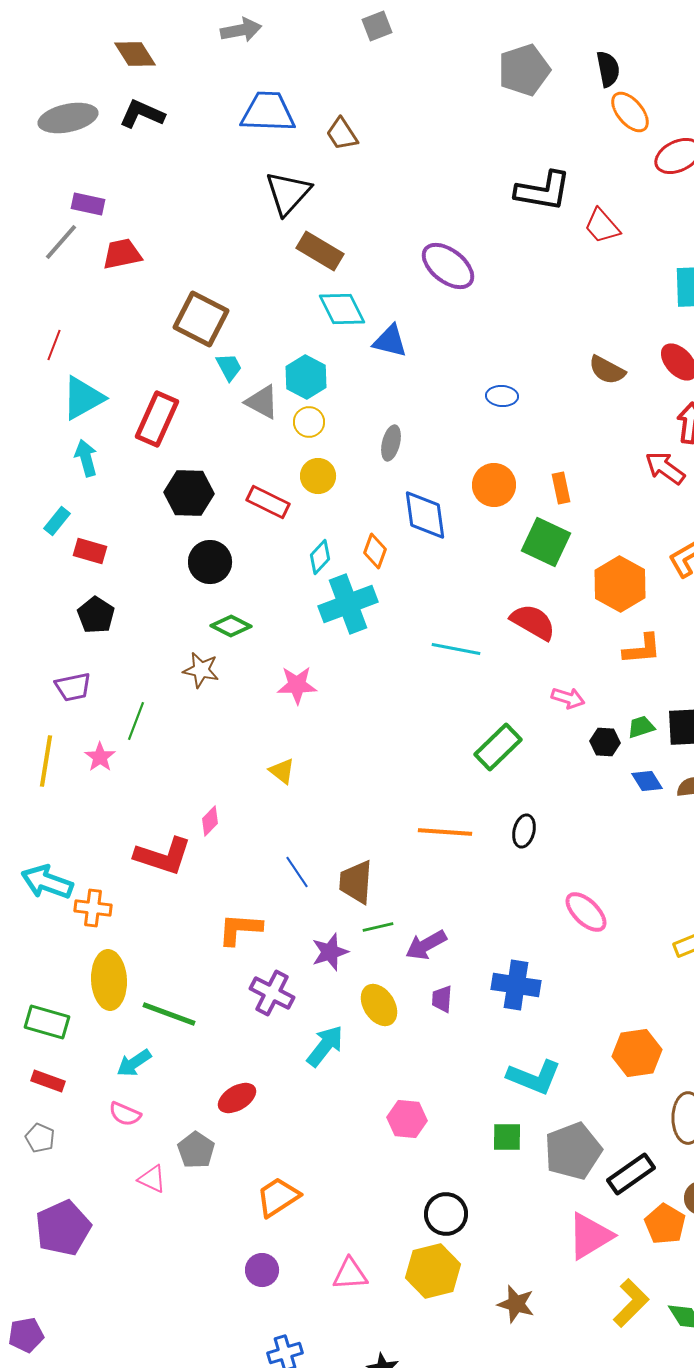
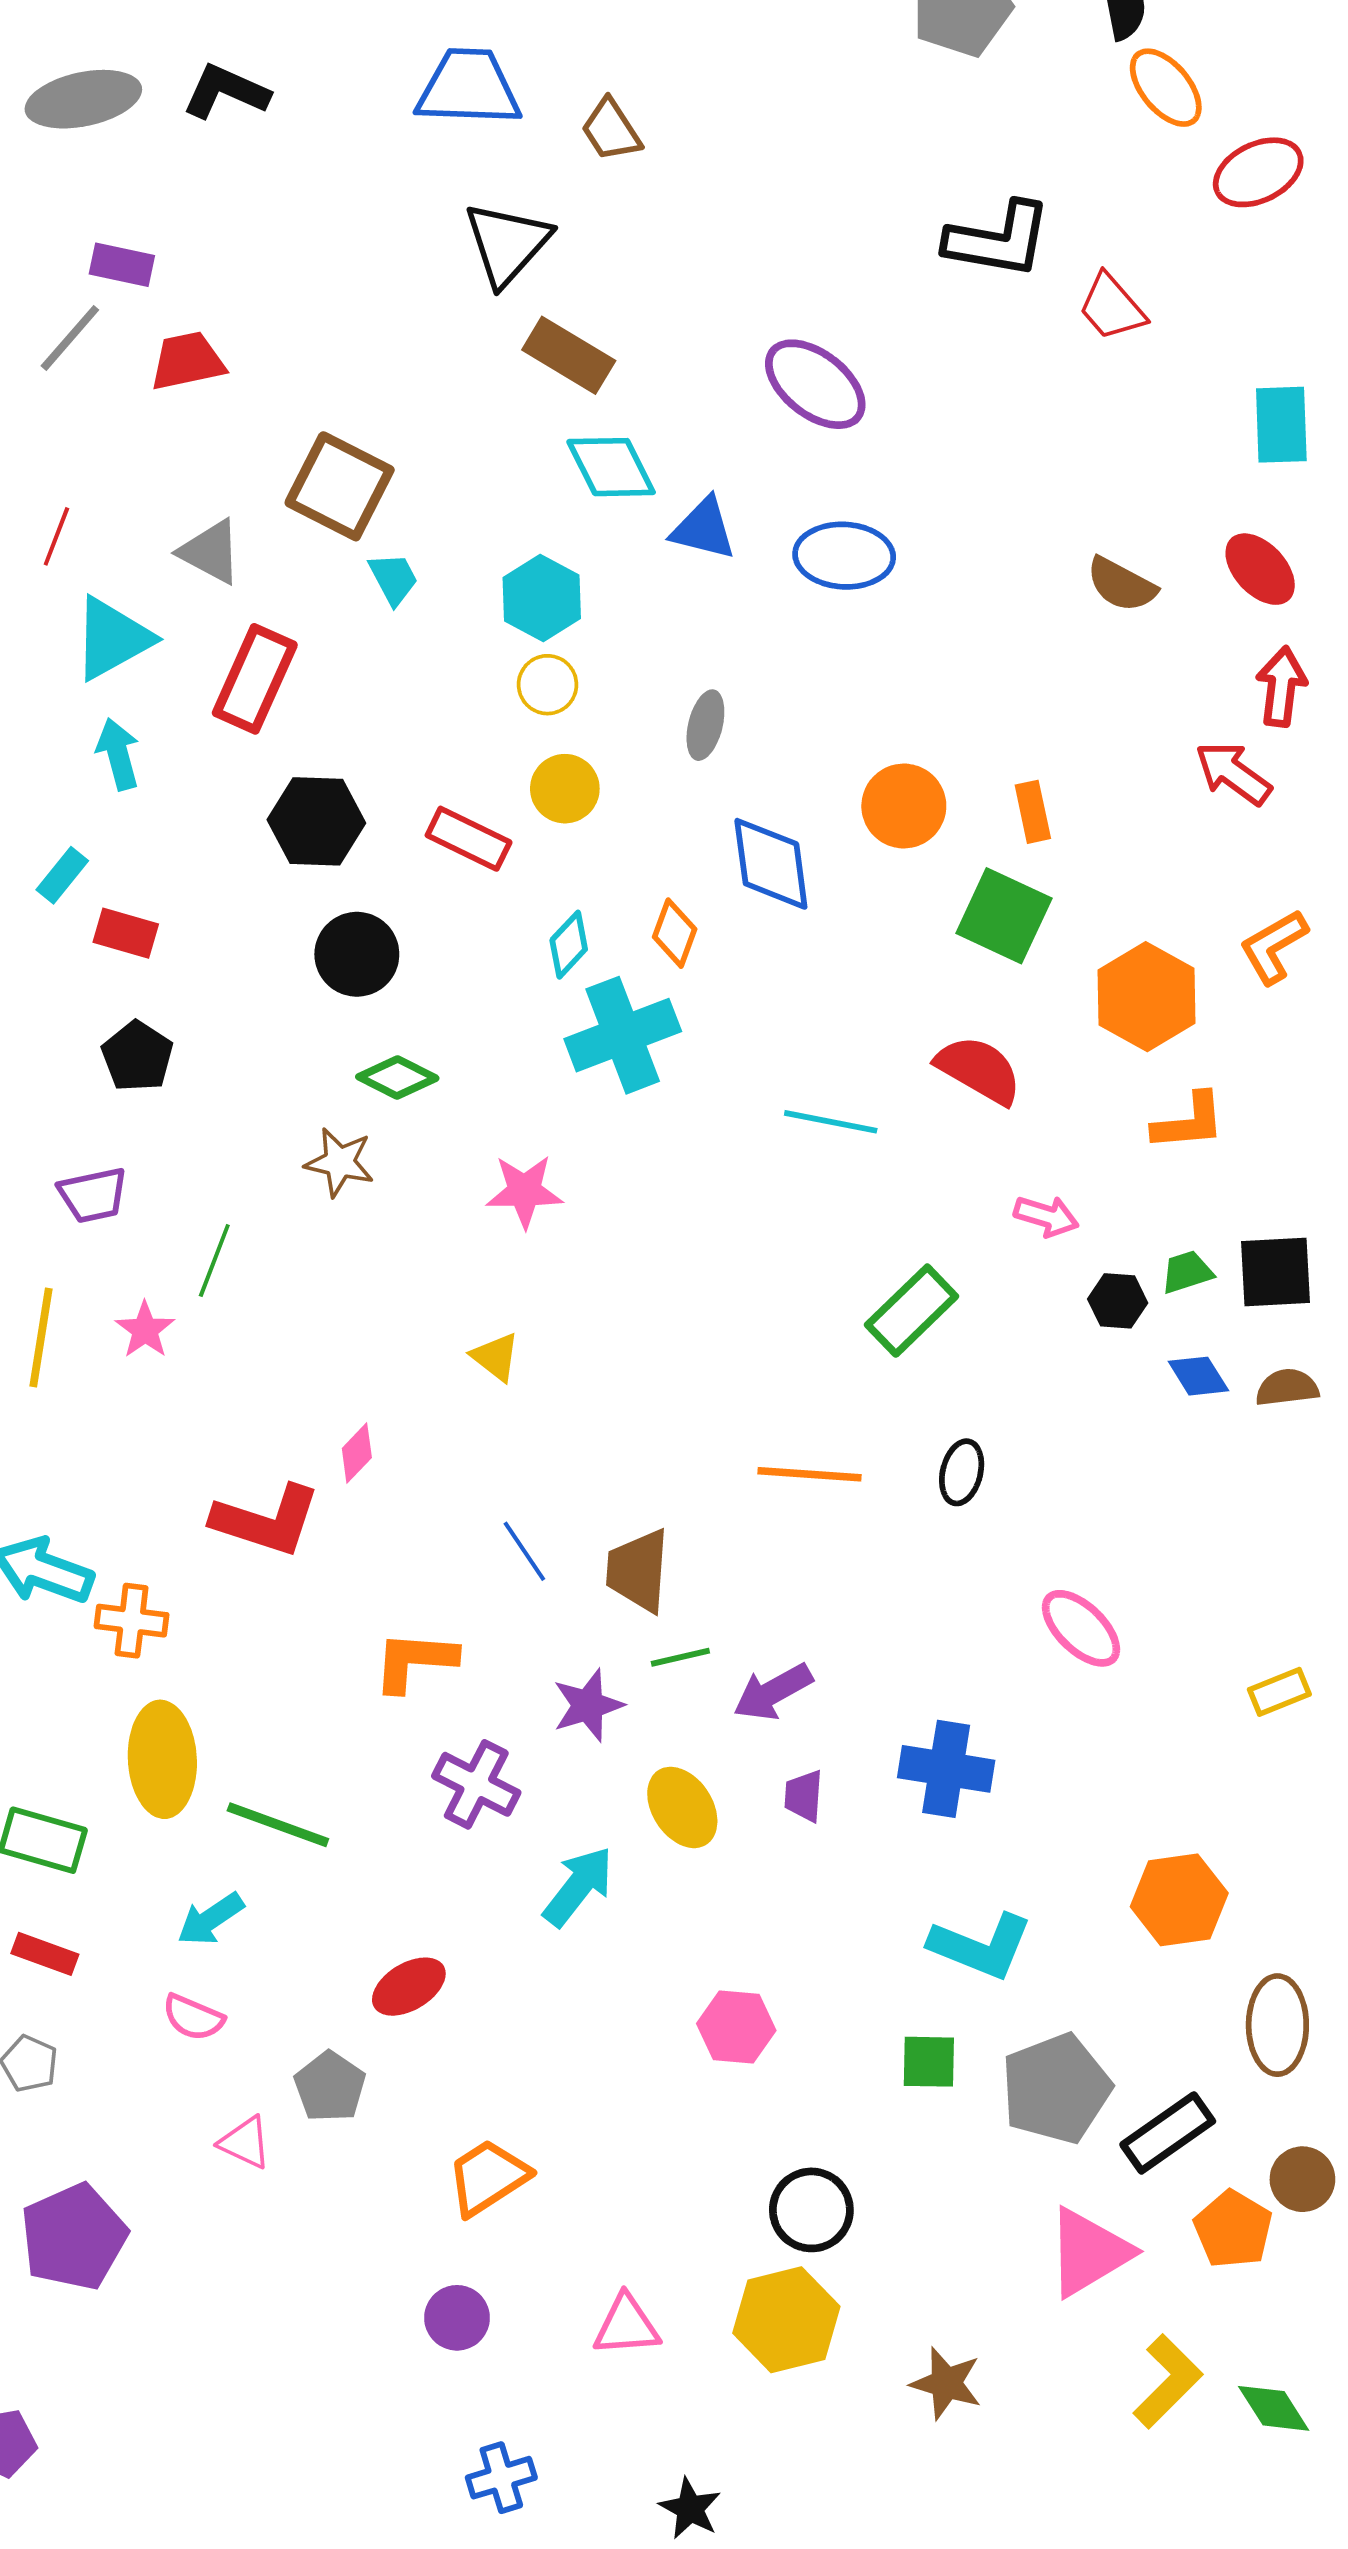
blue ellipse: (502, 396) -> (844, 556), moved, size x1.6
gray triangle: (262, 402) -> (210, 552), moved

